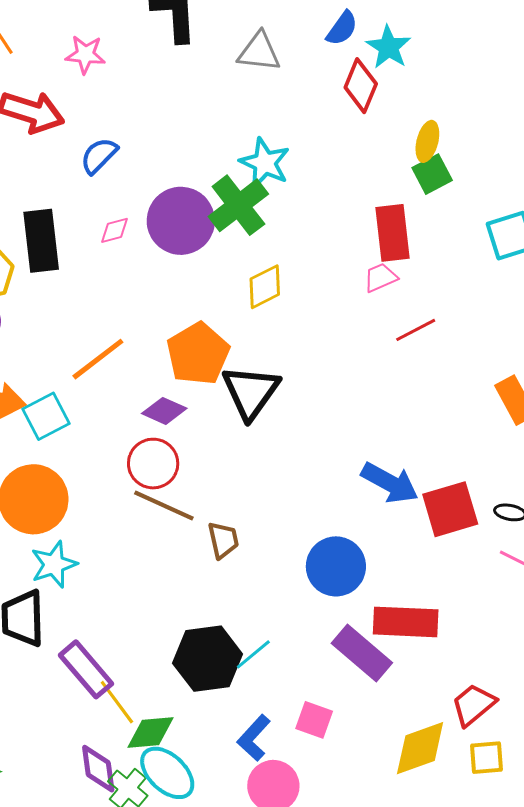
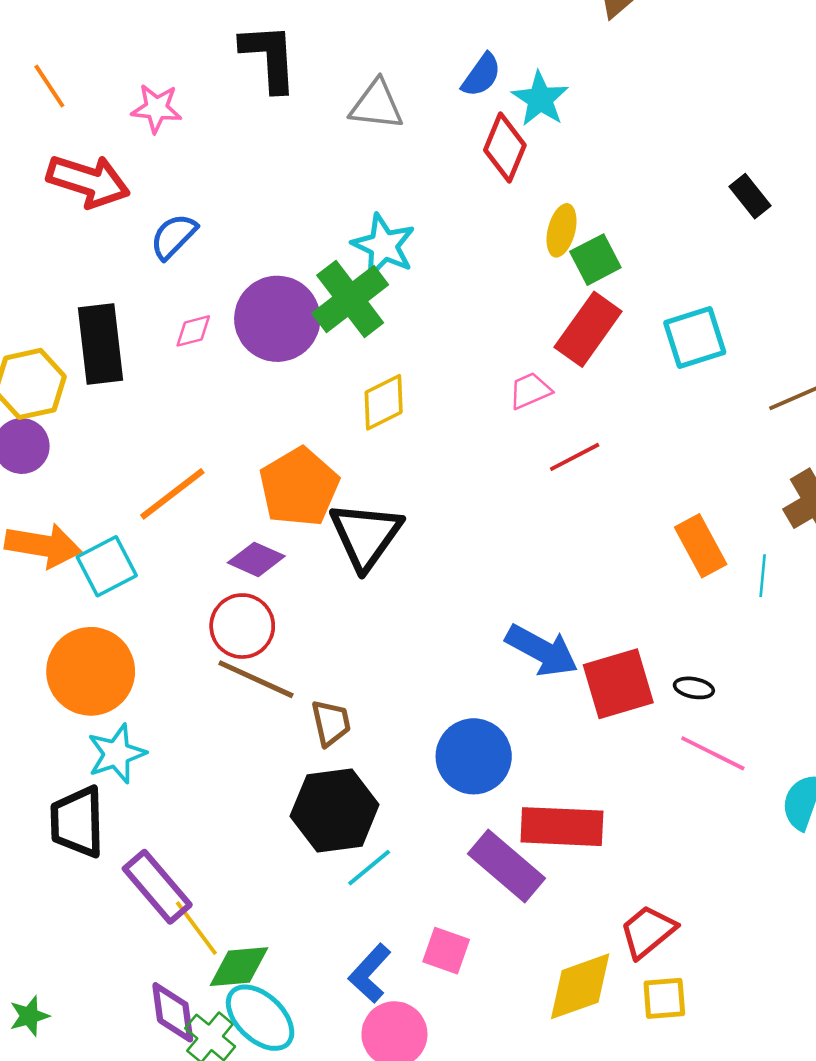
yellow ellipse: (427, 141) -> (562, 230), moved
red rectangle: (393, 233) -> (588, 329), moved, turned 42
black hexagon: (208, 659) -> (335, 810), moved

